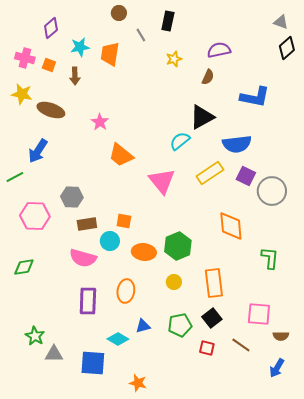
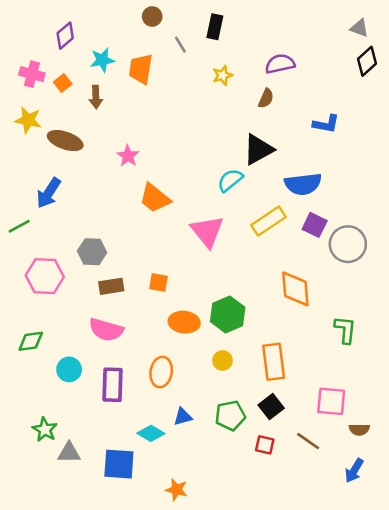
orange square: (49, 65) -> (63, 83), turned 32
blue L-shape: (255, 97) -> (326, 124), size x0.7
cyan circle: (110, 241) -> (69, 369), moved

